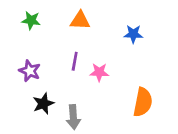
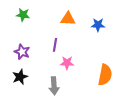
orange triangle: (80, 20) -> (68, 19), moved
pink star: (99, 72) -> (67, 63), moved
black star: (43, 104) -> (20, 77), moved

